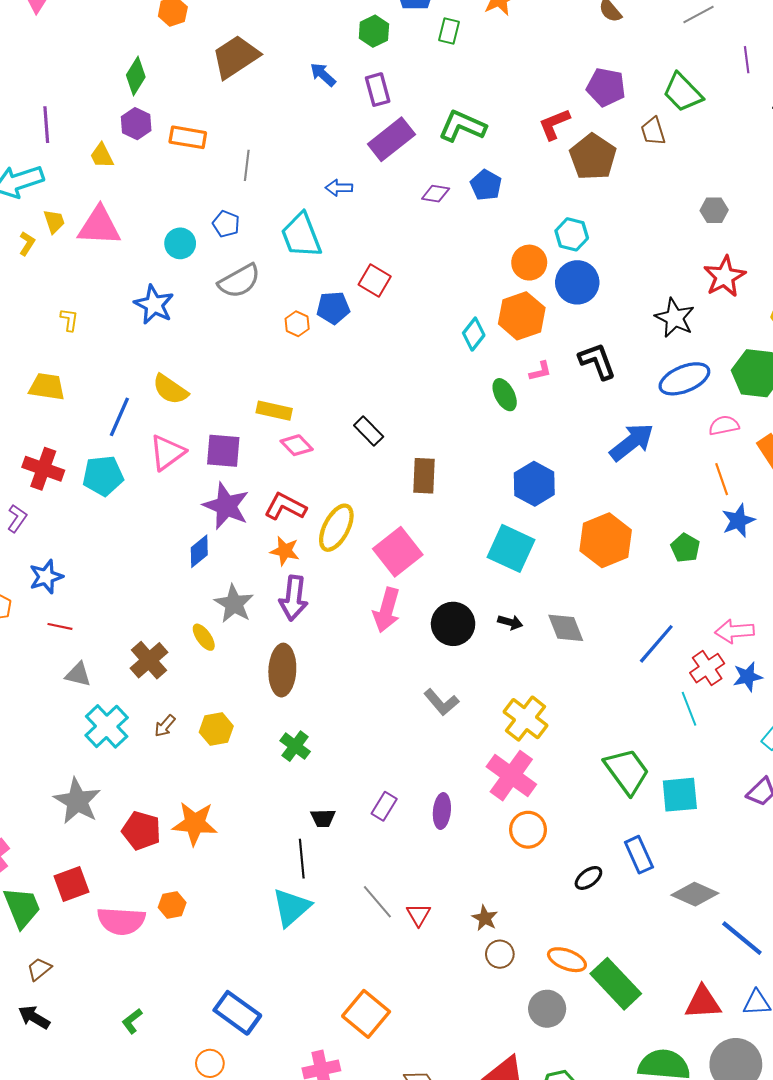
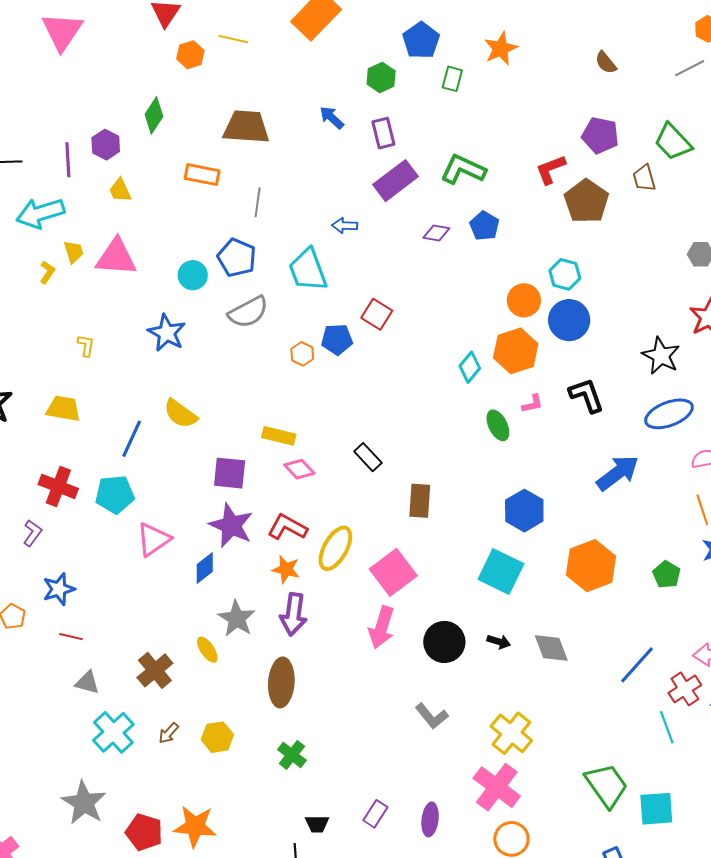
brown trapezoid: (236, 57) -> (246, 127), moved, turned 36
purple hexagon: (136, 124) -> (106, 145), moved
blue pentagon: (226, 224) -> (237, 258), size x1.5
pink triangle: (167, 453) -> (153, 540), moved

